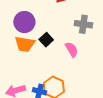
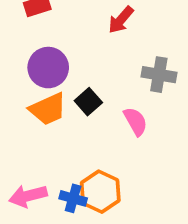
orange trapezoid: (25, 44) -> (48, 109), turned -35

